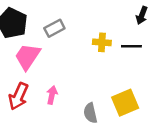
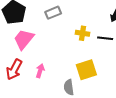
gray rectangle: (54, 28) -> (53, 13), moved
yellow square: (125, 103) -> (86, 70), moved

